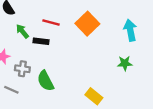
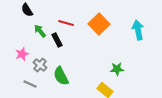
black rectangle: (41, 41) -> (57, 40), turned 56
green star: (125, 63) -> (117, 69), moved
gray cross: (22, 69) -> (40, 65), turned 32

